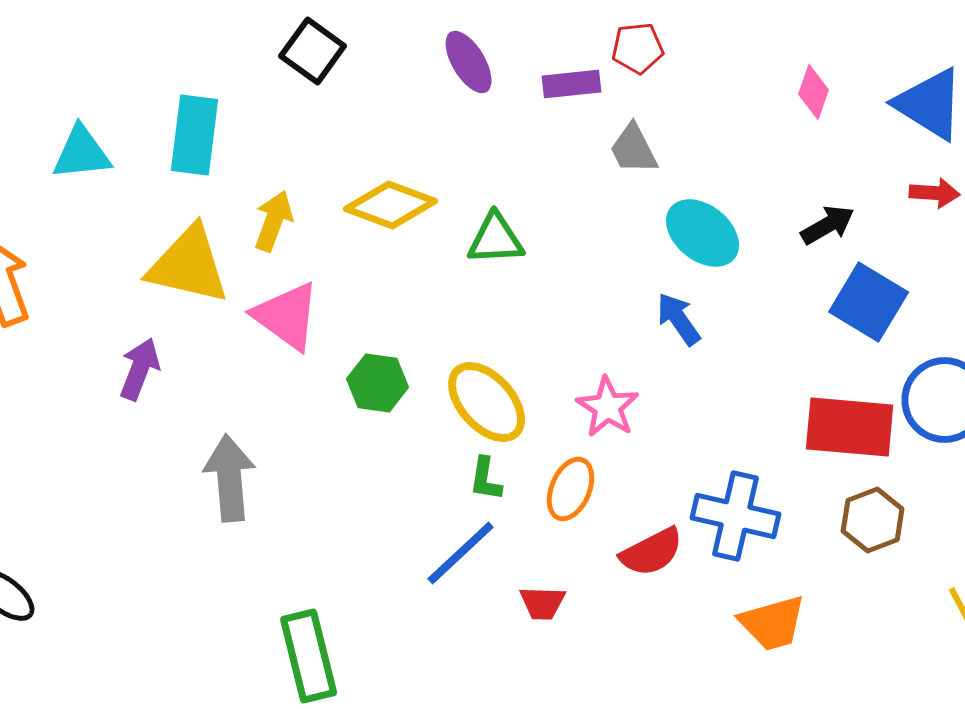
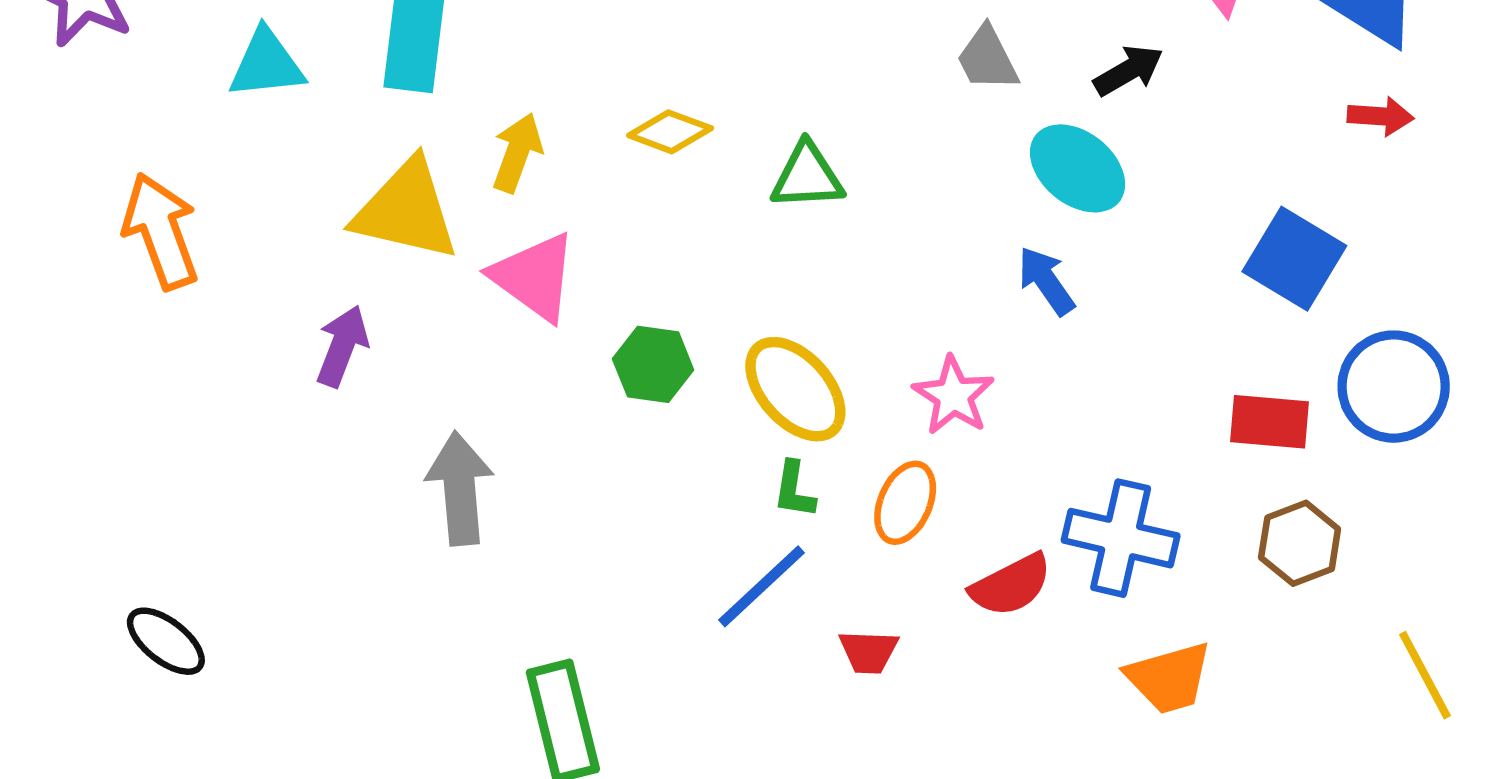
yellow diamond: (391, 205) -> (670, 132), size x0.7
black arrow: (828, 225) -> (1128, 70), moved
red rectangle: (850, 427) -> (1270, 422), size x0.7

